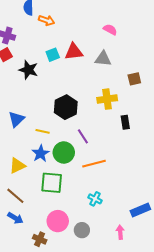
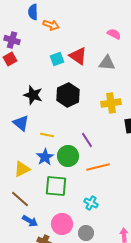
red triangle: (74, 52) -> (78, 56), turned 42
black star: (28, 70) -> (33, 95), moved
black hexagon: (66, 107) -> (68, 95), moved
blue triangle: (16, 119) -> (21, 123), turned -36
cyan cross: (95, 199) -> (91, 203), moved
blue arrow: (15, 218) -> (30, 221), moved

